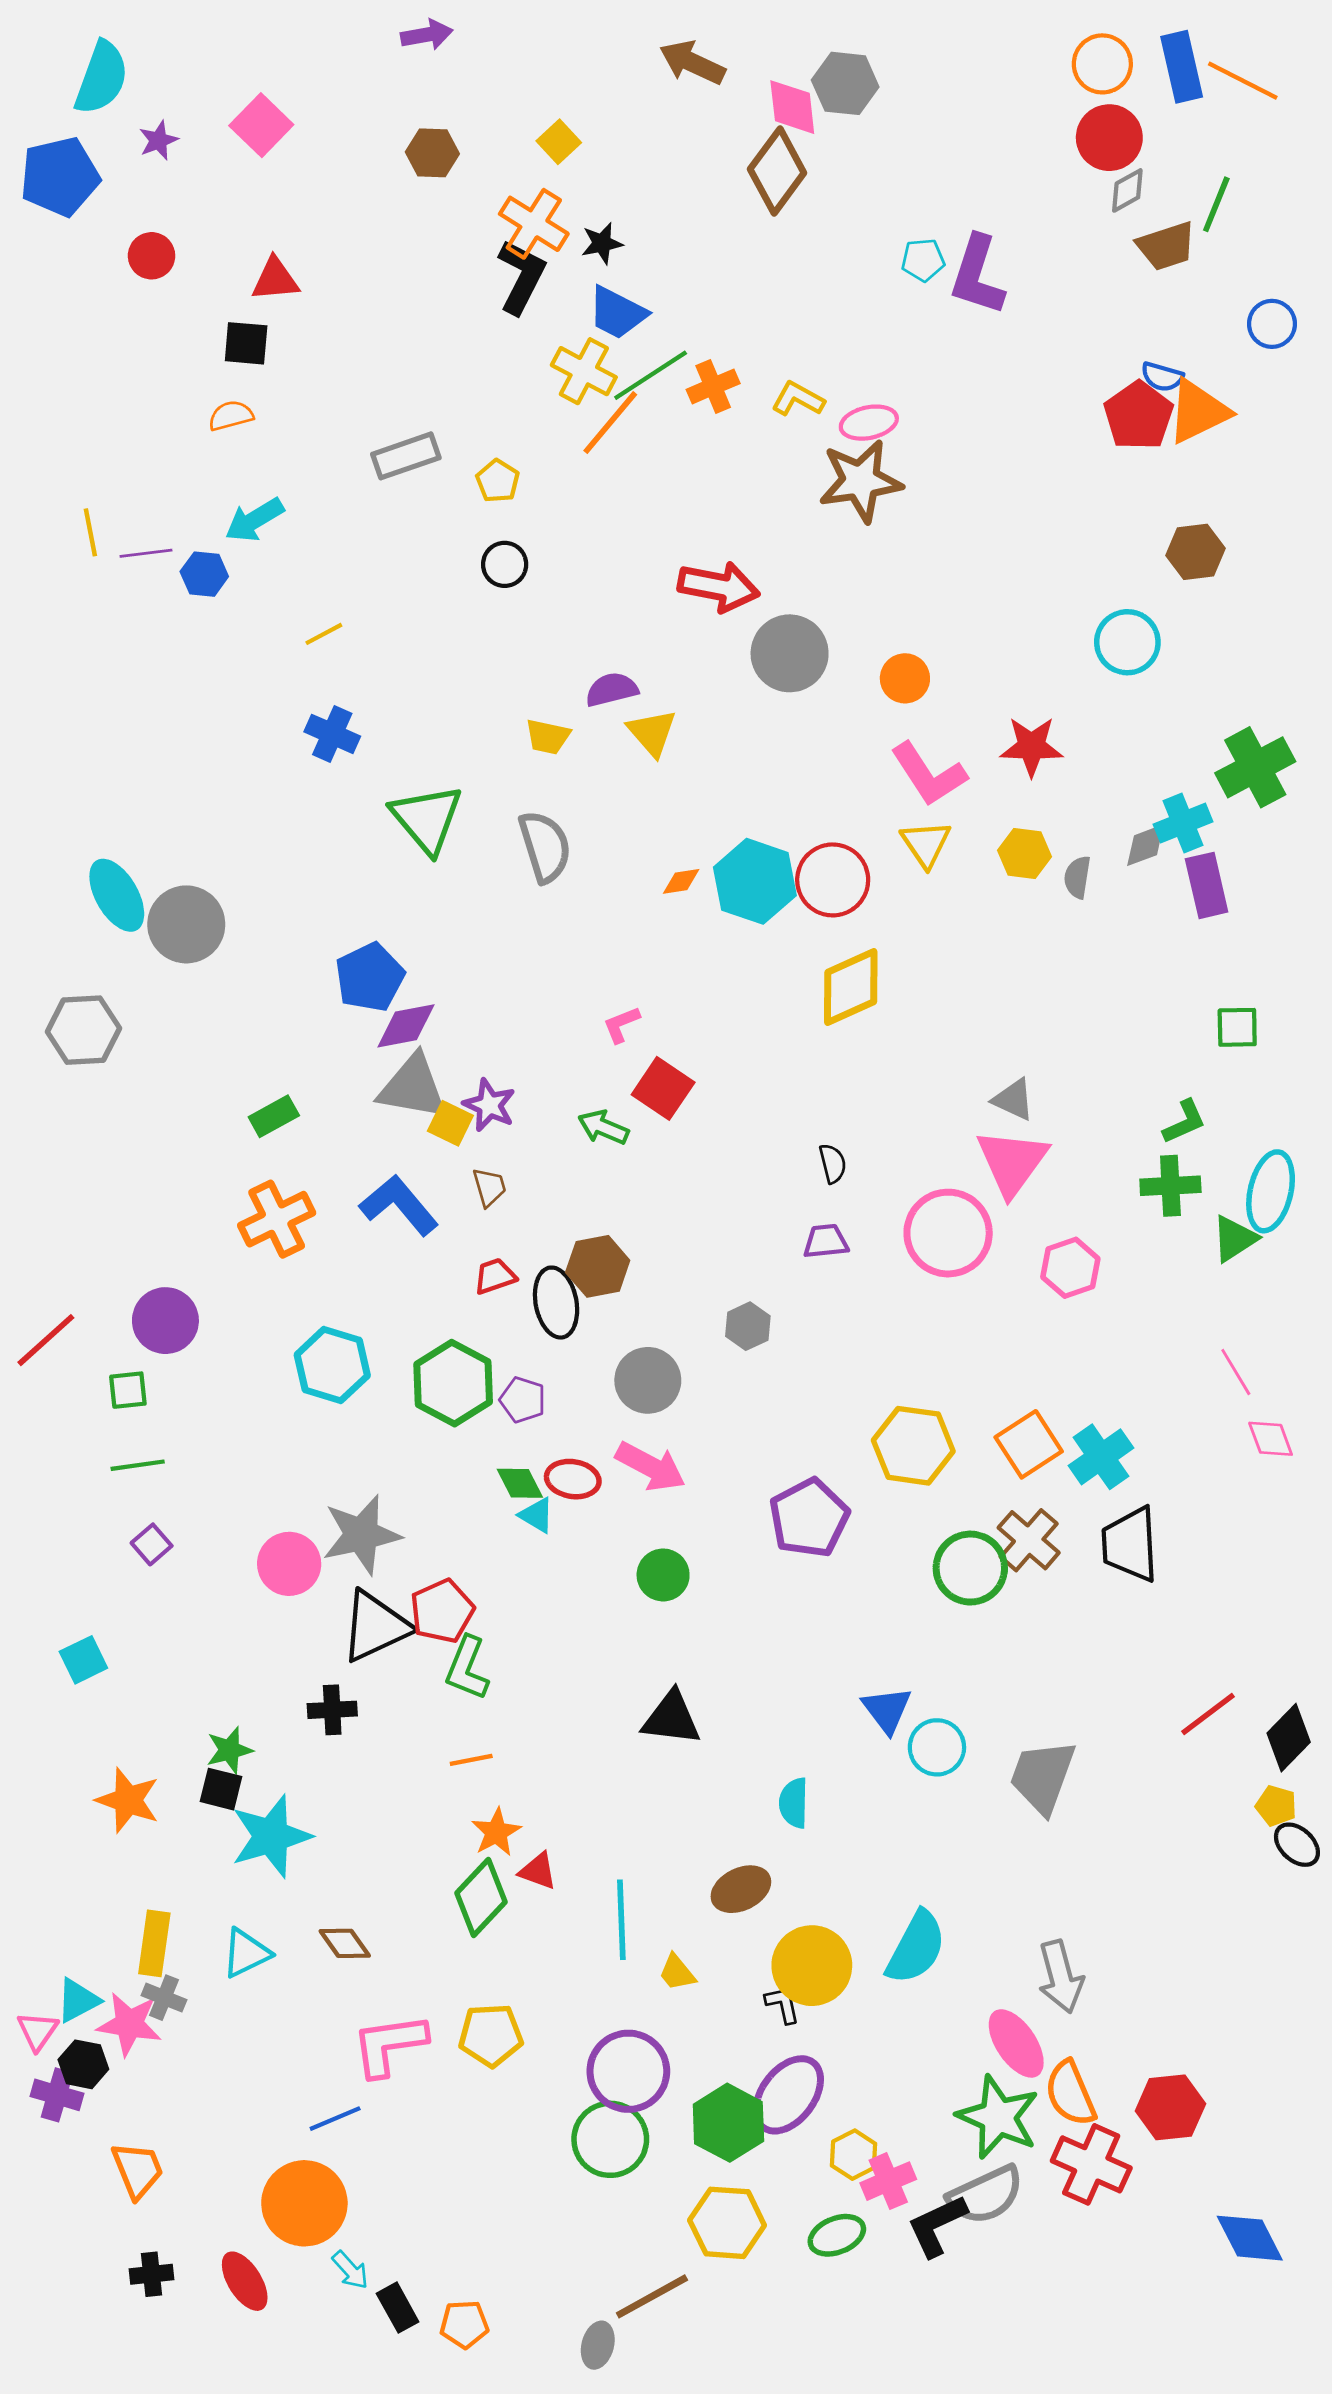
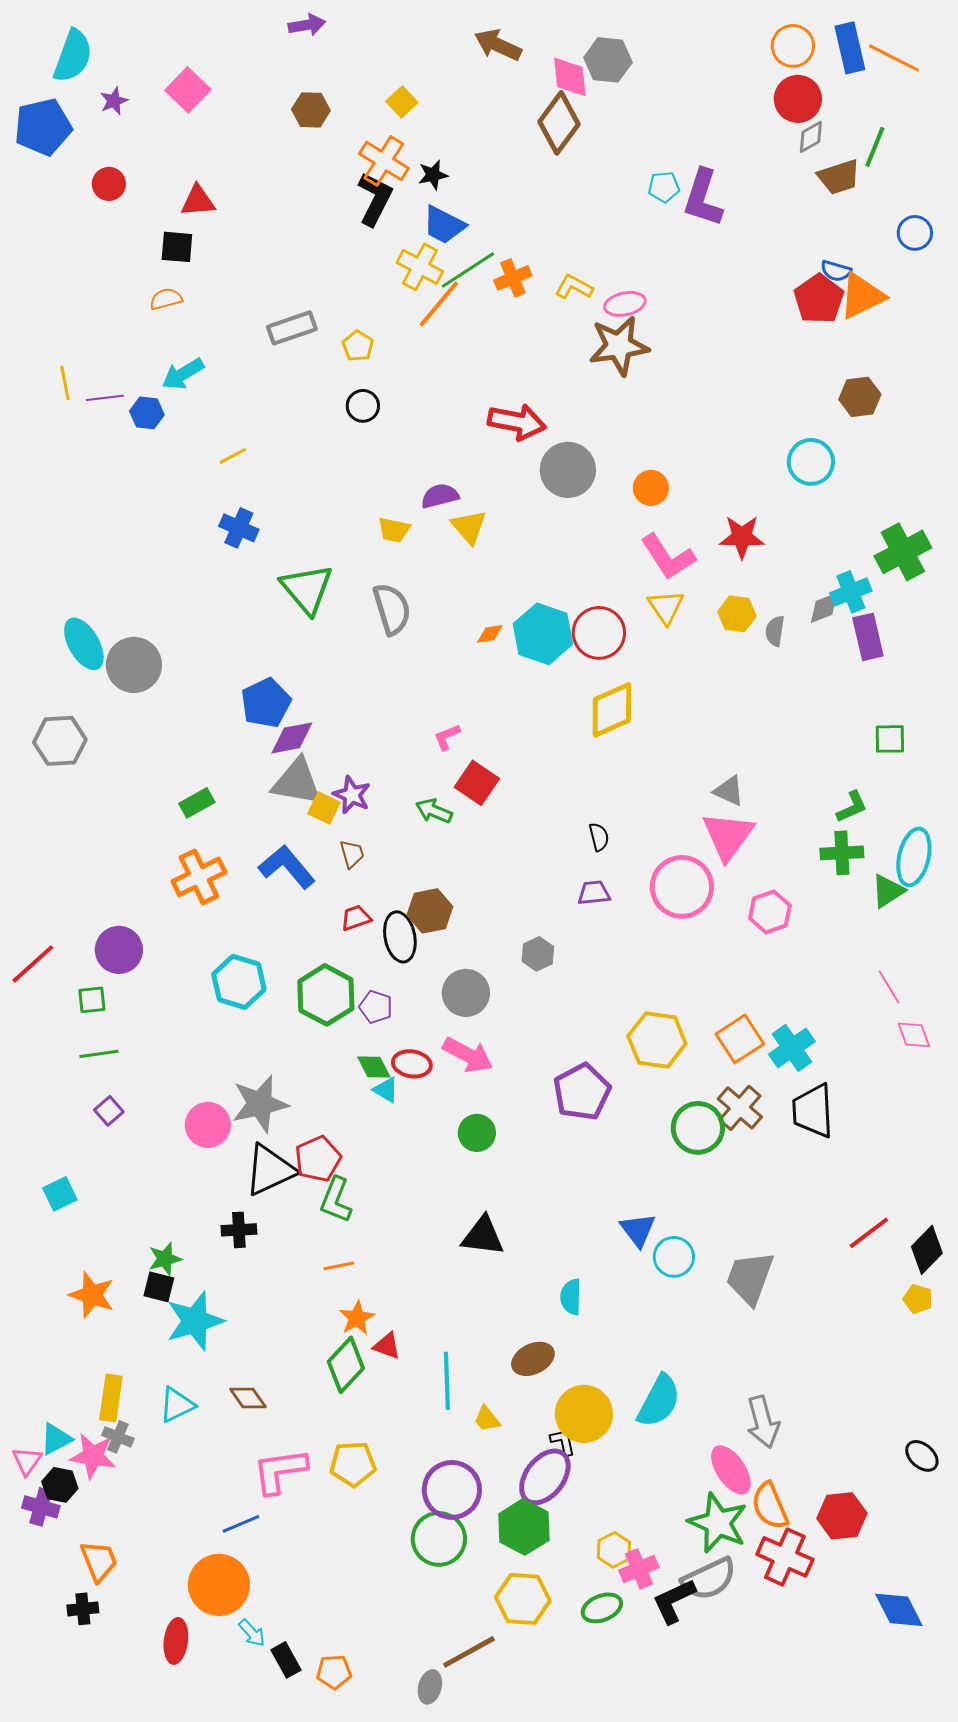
black ellipse: (1297, 1845) -> (922, 1456), moved
purple ellipse: (788, 2095) -> (545, 1477), moved
black cross: (152, 2274) -> (83, 1609), moved
red ellipse: (245, 2281) -> (176, 1641), turned 39

